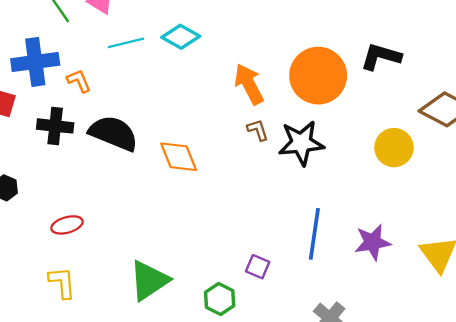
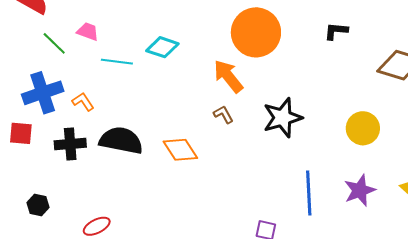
cyan line: (126, 43) -> (117, 62), turned 32
black L-shape: (381, 57) -> (336, 31), size x0.7
orange circle: (318, 76) -> (256, 32), moved
brown L-shape: (258, 130) -> (223, 114), moved
yellow circle: (394, 148) -> (363, 128), moved

